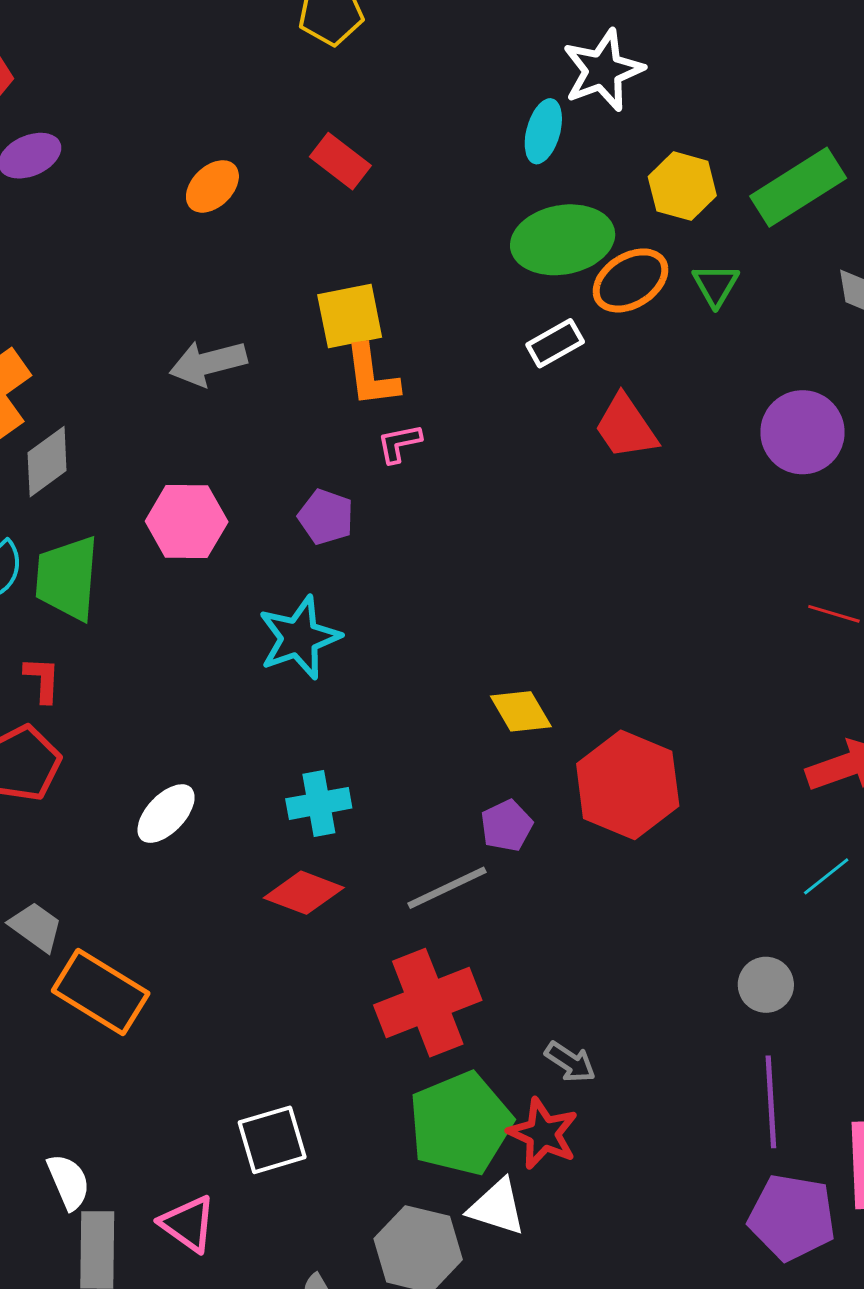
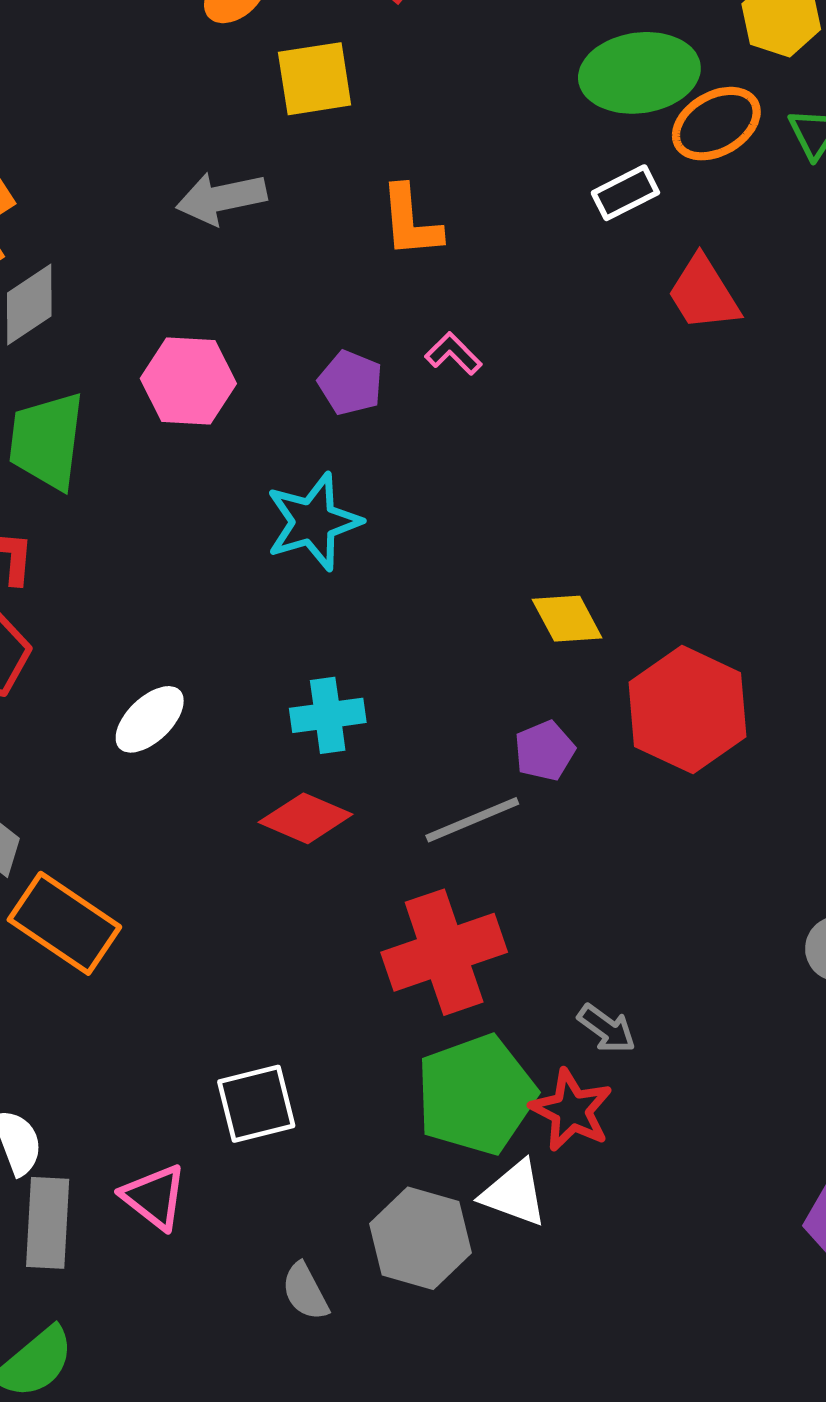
yellow square: (350, 316) -> (315, 79), moved
pink L-shape: (399, 443) -> (453, 354), moved, turned 54

